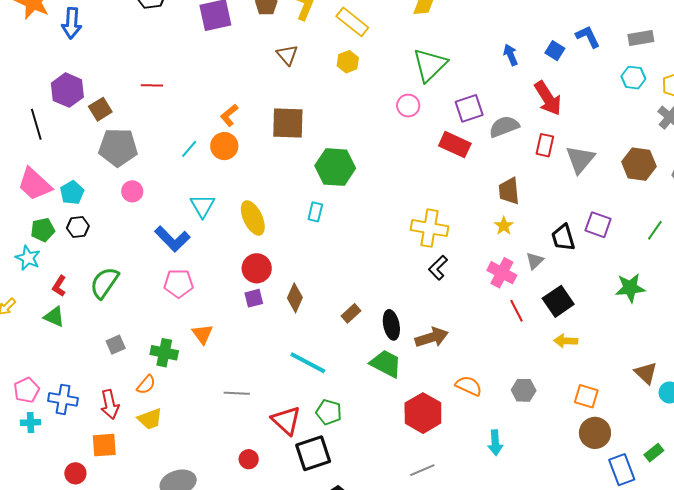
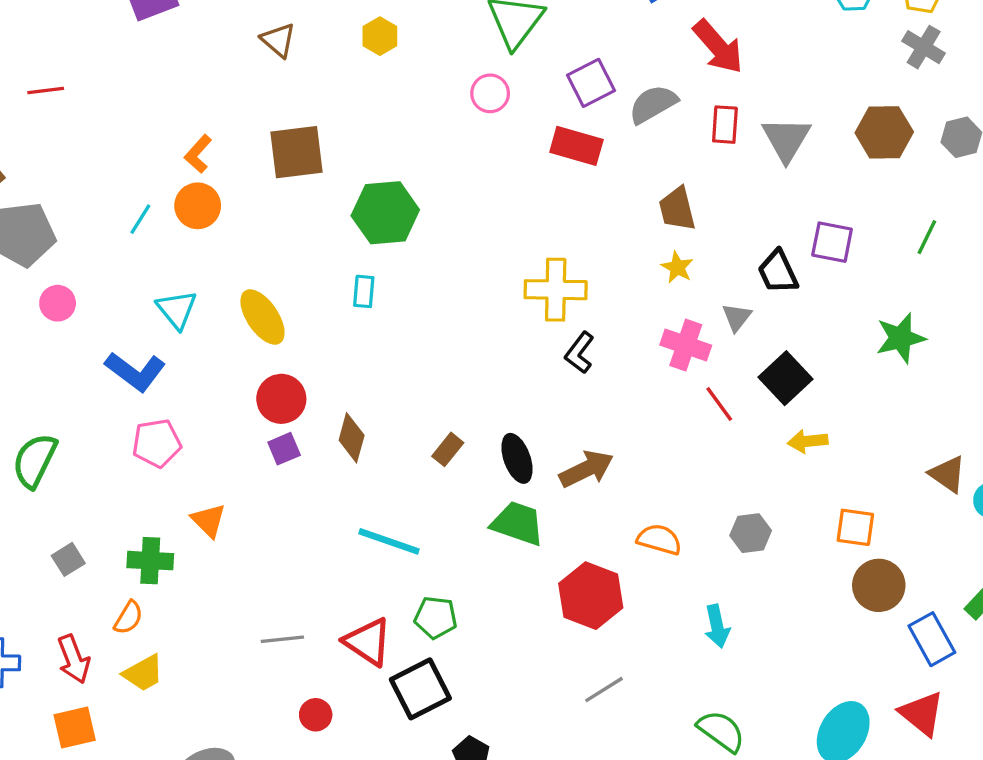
red line: (152, 85) -> (46, 90), moved
gray line: (237, 393) -> (282, 639), moved

